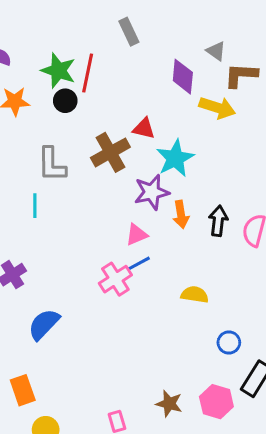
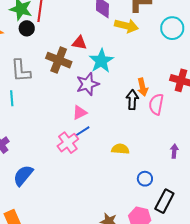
brown cross: (110, 152) -> (59, 60), turned -35
orange arrow: (181, 214) -> (143, 87), moved

